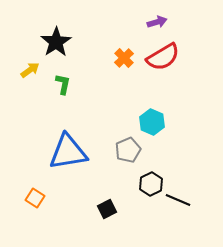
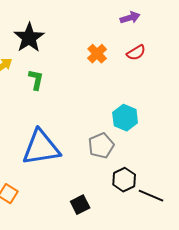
red semicircle: (163, 57) -> (136, 53), size x0.6

